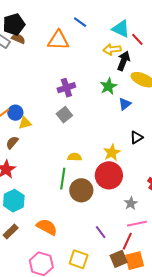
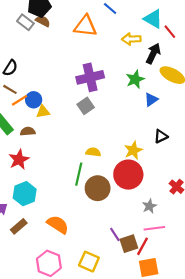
yellow arrow: (112, 49) -> (131, 39), moved
purple cross: (66, 88) -> (90, 77), size x1.4
brown semicircle: (12, 143) -> (28, 131), turned 40
brown square: (119, 259) -> (129, 244), moved

